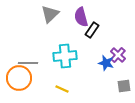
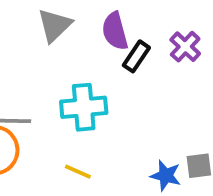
purple cross: (118, 55) -> (185, 47), moved
blue star: (106, 63) -> (166, 176), moved

